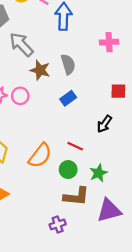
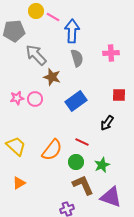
gray semicircle: (68, 64) -> (77, 58), moved
blue rectangle: (68, 98) -> (76, 101), size x1.5
brown L-shape: (76, 196) -> (83, 185), turned -120
purple triangle: (109, 210) -> (111, 197), turned 35

